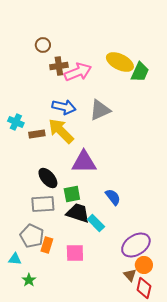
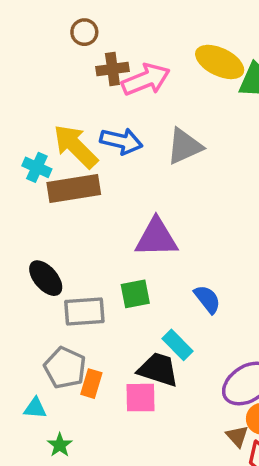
yellow arrow: (61, 131) -> (76, 146), moved
brown rectangle: (37, 134) -> (74, 188), size x1.8
black ellipse: (48, 178) -> (46, 278), moved
black trapezoid: (78, 213) -> (158, 369), moved

